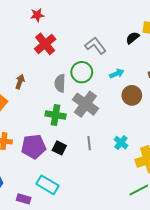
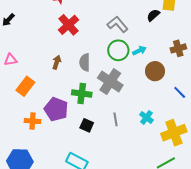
green circle: (82, 72) -> (118, 50), moved
brown arrow: (20, 82) -> (57, 62), moved
purple pentagon: (34, 147) -> (56, 109), moved, turned 30

